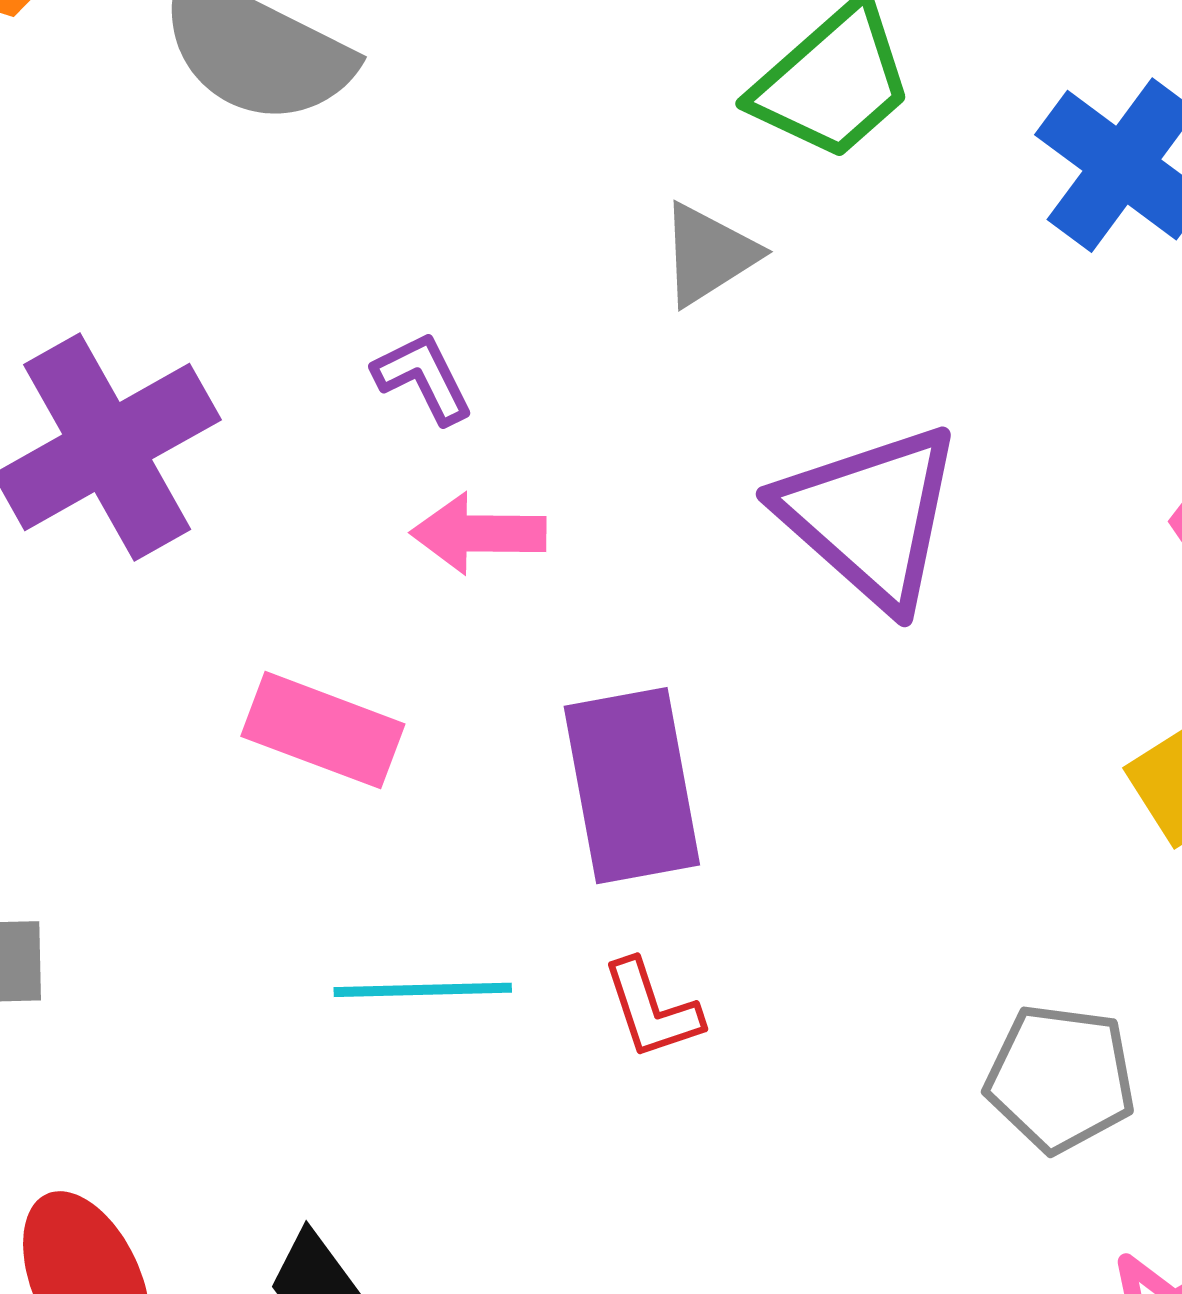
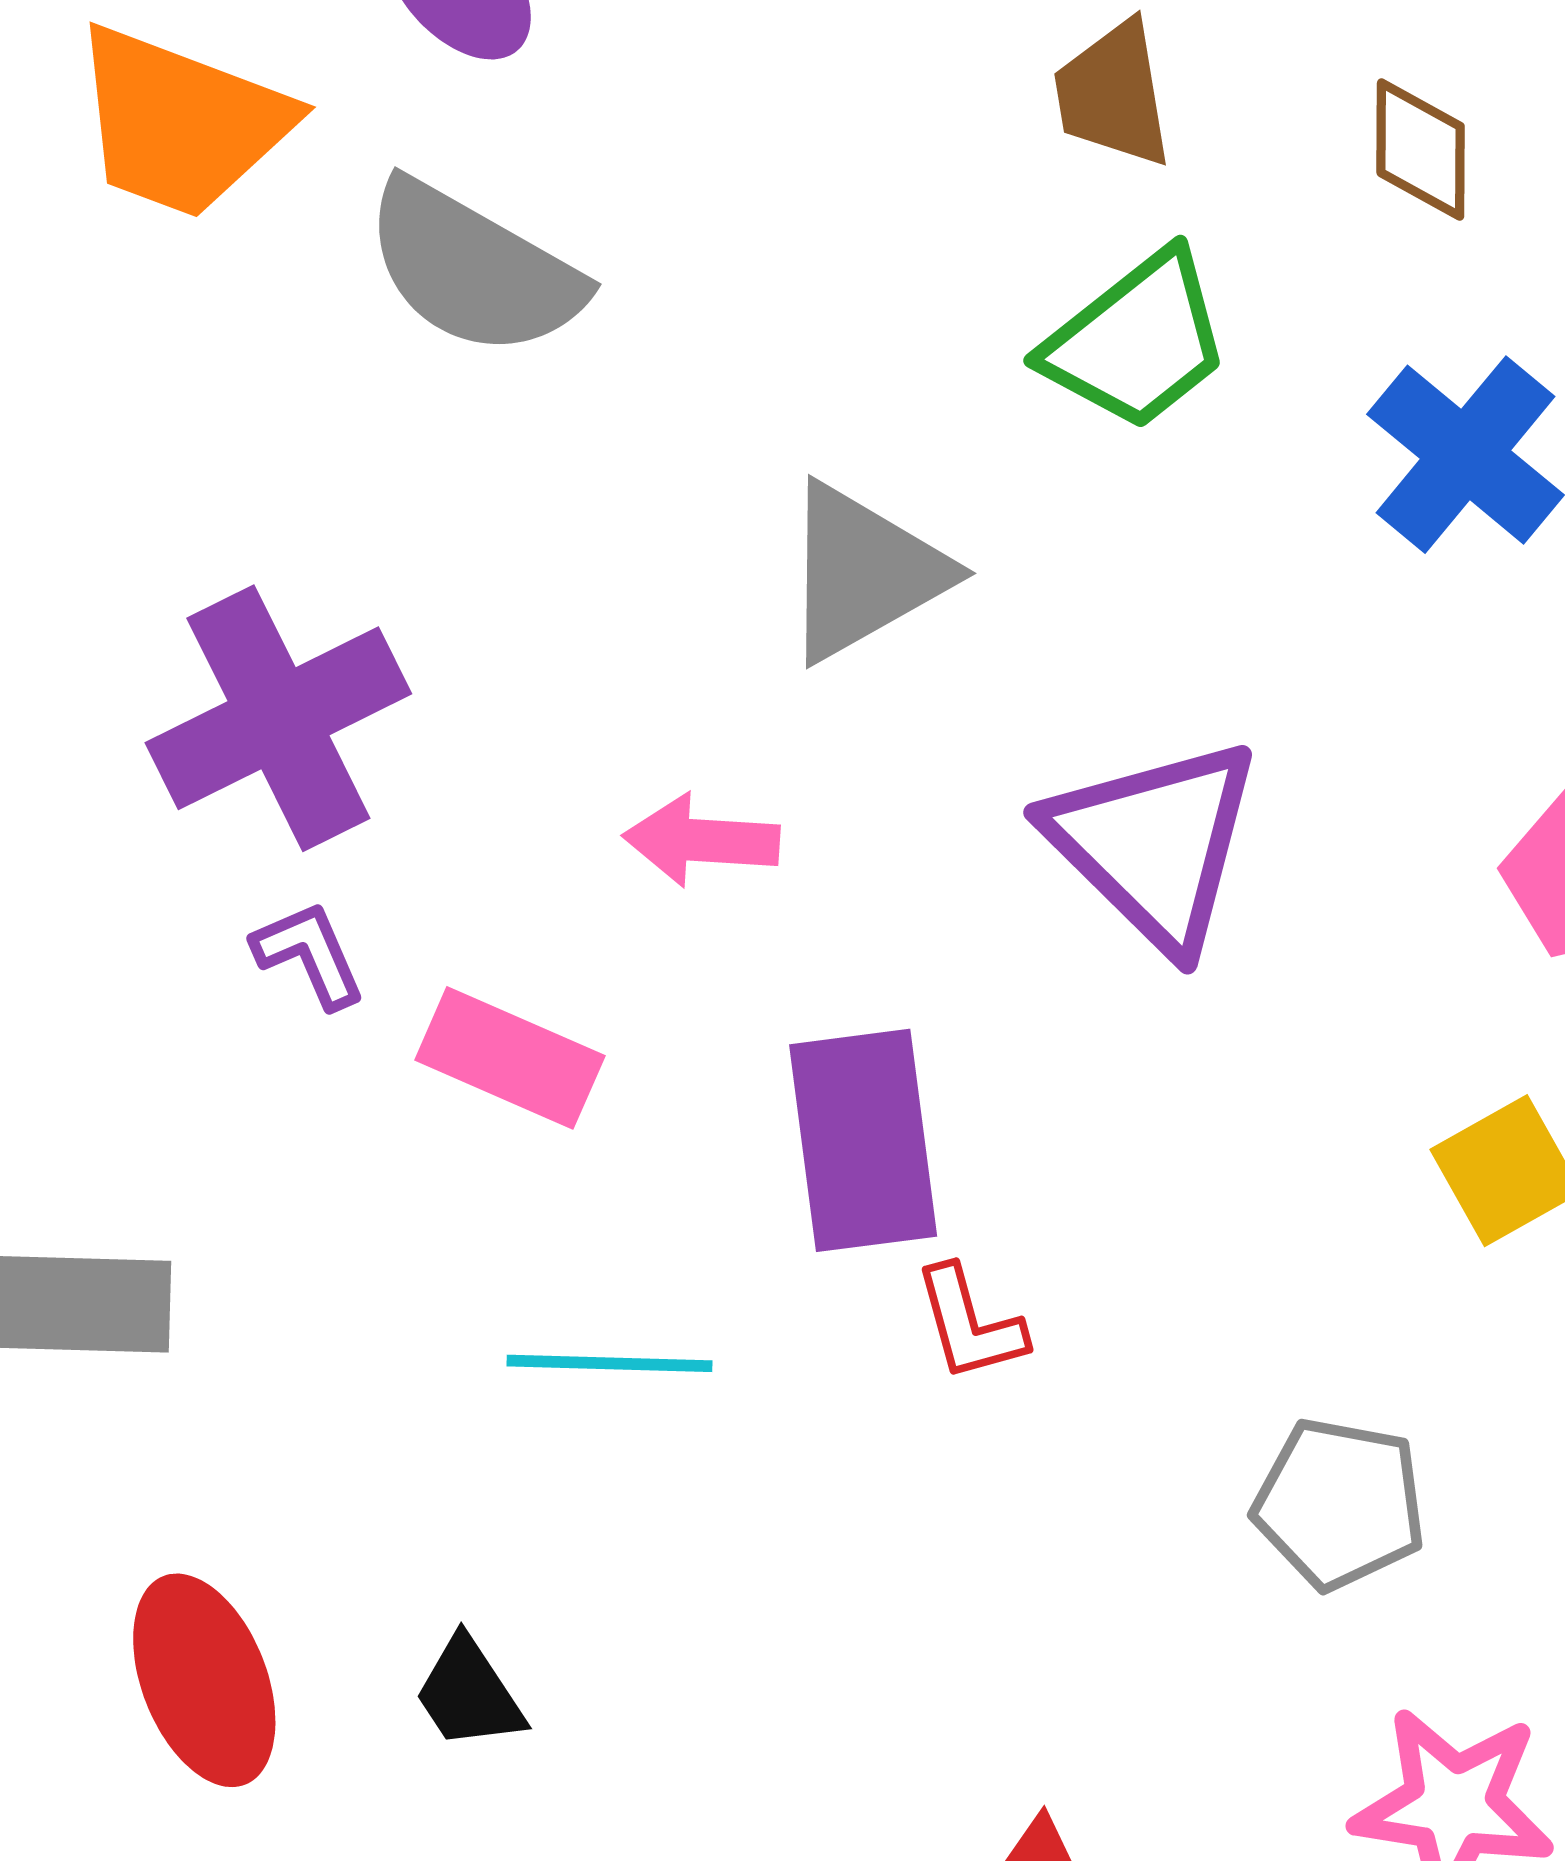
gray triangle: (708, 254) -> (864, 572), moved, size x1.5
purple L-shape: (423, 378) -> (309, 954), moved
red L-shape: (652, 1009) -> (970, 1324), moved

